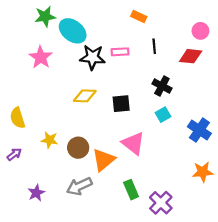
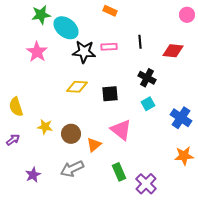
orange rectangle: (139, 17) -> (110, 11), moved
pink circle: (200, 31) -> (187, 15), moved
orange triangle: (103, 160) -> (94, 145), size x0.7

